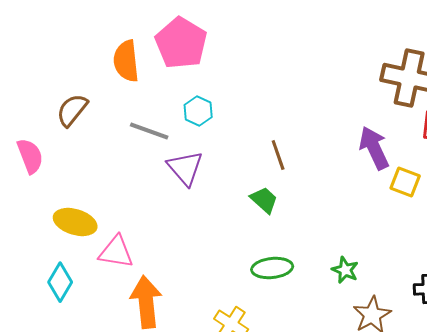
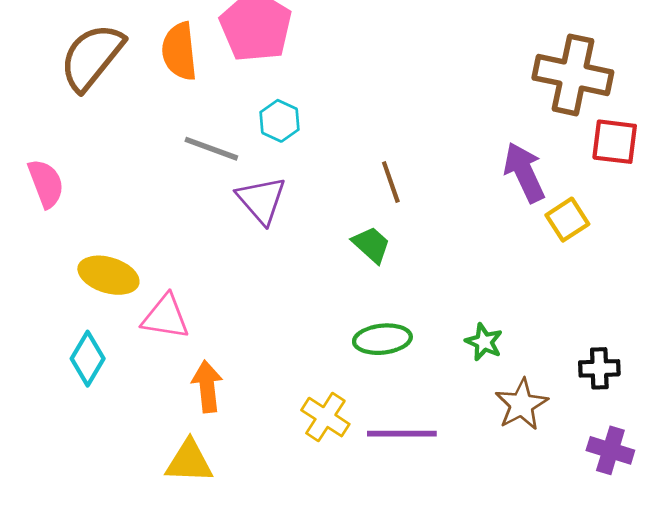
brown semicircle: (72, 110) -> (92, 57), moved, size x1.5
yellow square: (405, 182) -> (567, 220), turned 36
orange arrow: (146, 302) -> (207, 386), size x0.7

